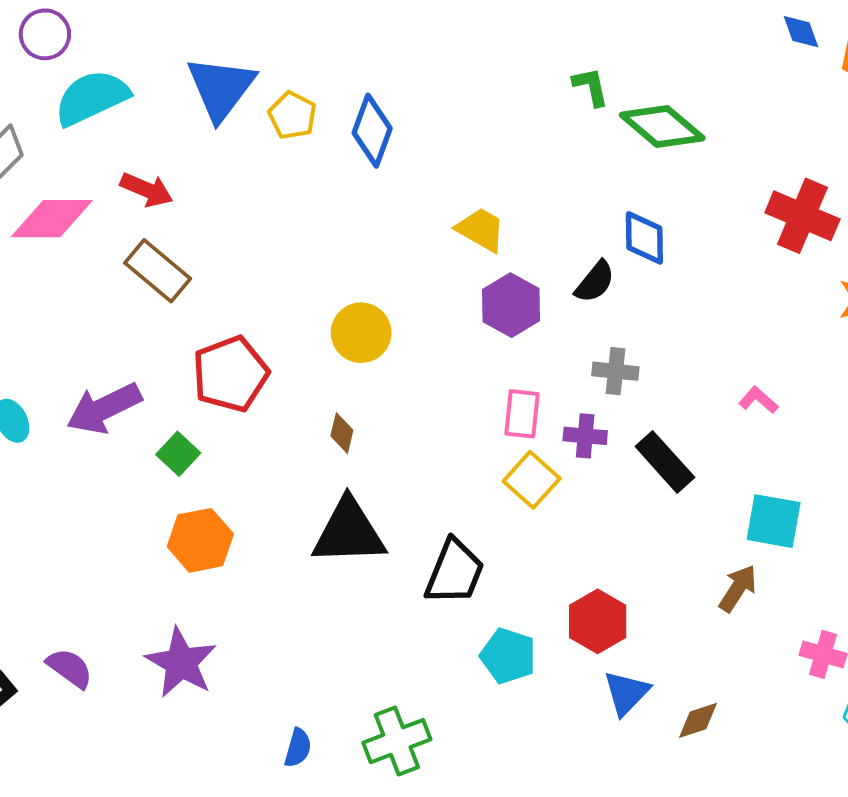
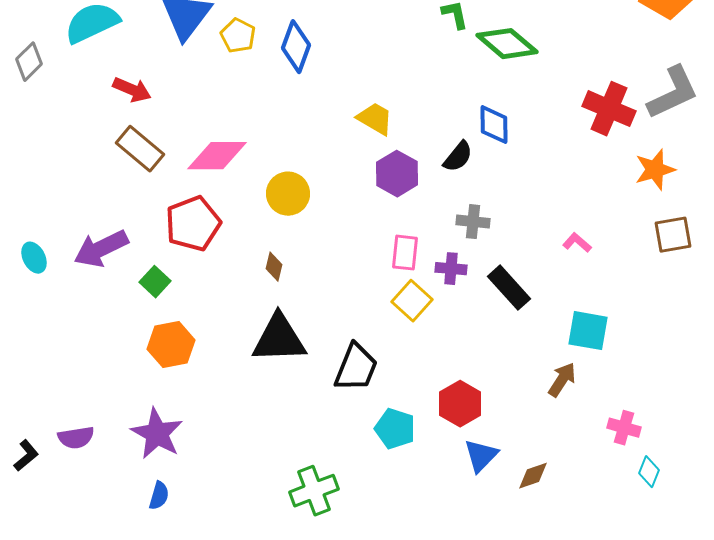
pink diamond: (52, 219) -> (217, 156), moved
purple semicircle: (70, 668) -> (76, 438), turned 135
blue semicircle: (298, 748) -> (159, 496), moved

